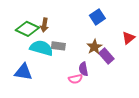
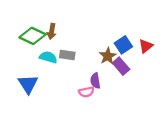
blue square: (97, 17) -> (123, 45), moved
cyan semicircle: (41, 48) -> (48, 57), size x0.7
blue triangle: (23, 72) -> (28, 84), turned 48

